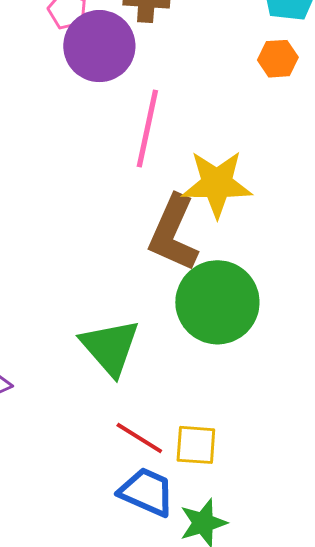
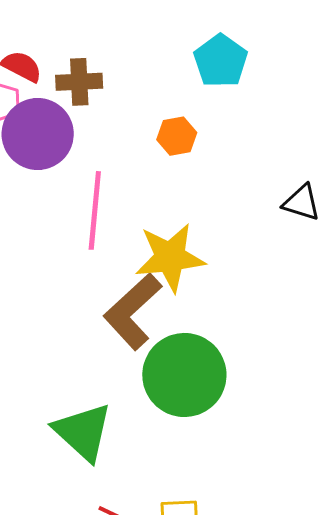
orange hexagon: (278, 59) -> (177, 136), moved
brown L-shape: (173, 233) -> (133, 311), turned 30

